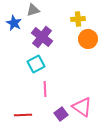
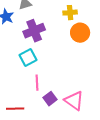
purple cross: (42, 37) -> (34, 31), turned 30
purple square: (61, 114) -> (50, 99), moved

